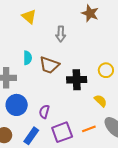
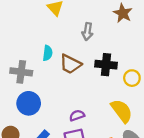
black cross: (77, 80) -> (106, 65), moved
yellow semicircle: (101, 101) -> (122, 111), size x1.6
purple semicircle: (44, 112) -> (77, 116), moved, turned 48

